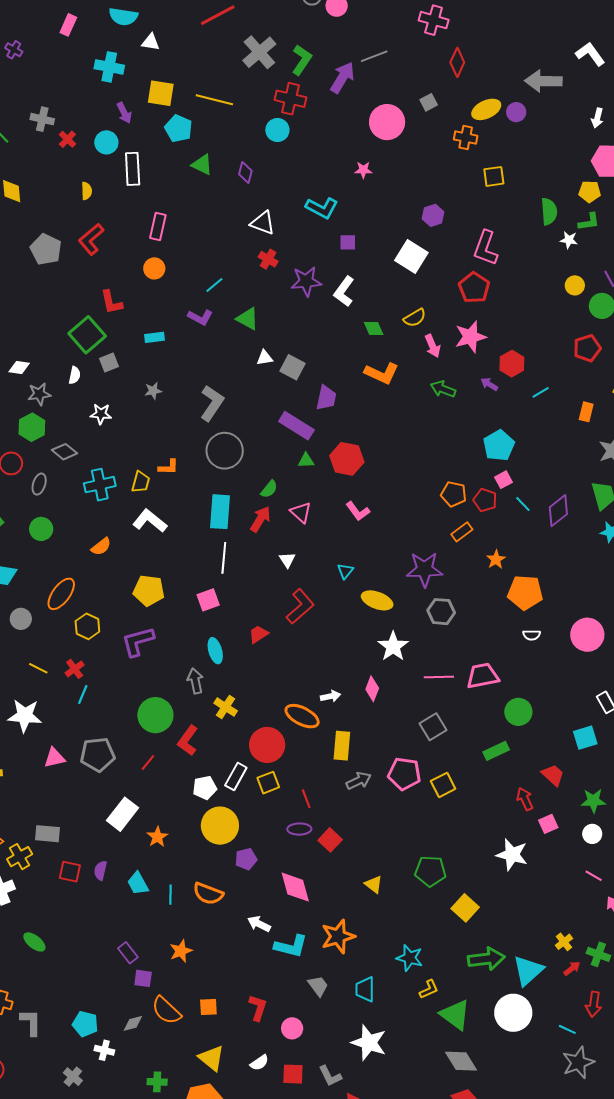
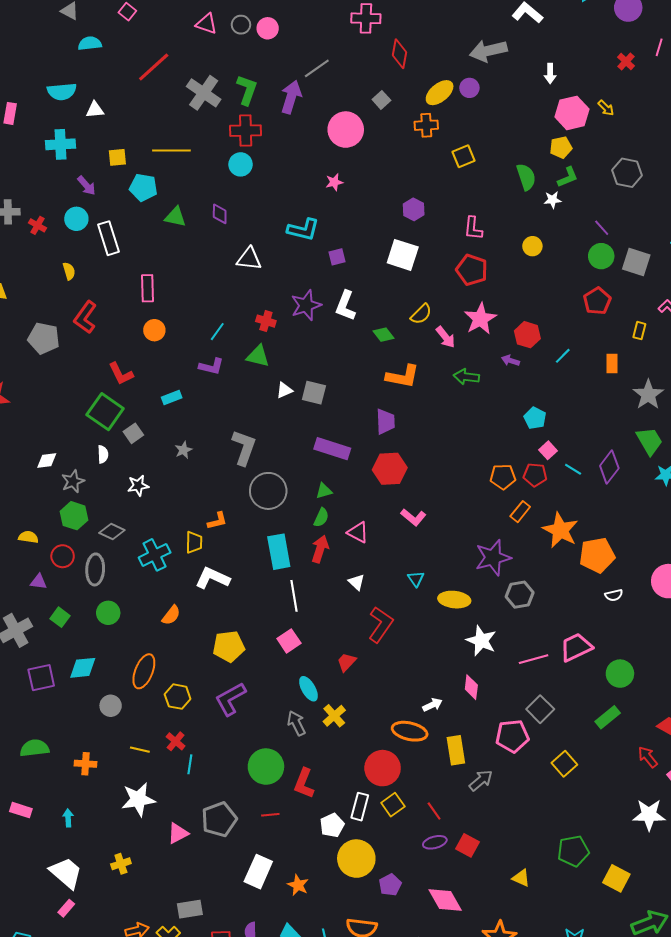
yellow square: (161, 93) -> (117, 157), size x0.7
pink L-shape: (486, 248) -> (473, 228), size x0.7
red cross: (268, 259) -> (266, 321), moved
yellow circle: (575, 285) -> (532, 246), moved
purple trapezoid: (326, 398) -> (385, 422), moved
cyan pentagon: (499, 446) -> (535, 418), size x0.7
green triangle: (306, 461) -> (324, 491), moved
gray ellipse: (39, 484) -> (95, 569), size x1.4
orange star: (496, 559) -> (560, 530), size x1.8
yellow cross: (226, 707) -> (334, 716), moved, turned 30
red line: (148, 763) -> (270, 815), turned 60
pink pentagon: (404, 774) -> (512, 736), moved

